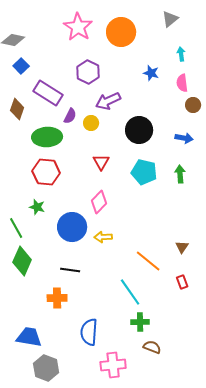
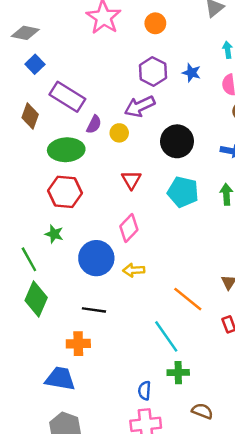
orange circle: (121, 32) -> (155, 23), size x0.6
purple hexagon: (88, 72) -> (153, 71), moved
blue semicircle: (89, 332) -> (144, 391), moved, size x0.6
blue trapezoid: (29, 337) -> (60, 379), moved
brown semicircle: (152, 347) -> (202, 411), moved

